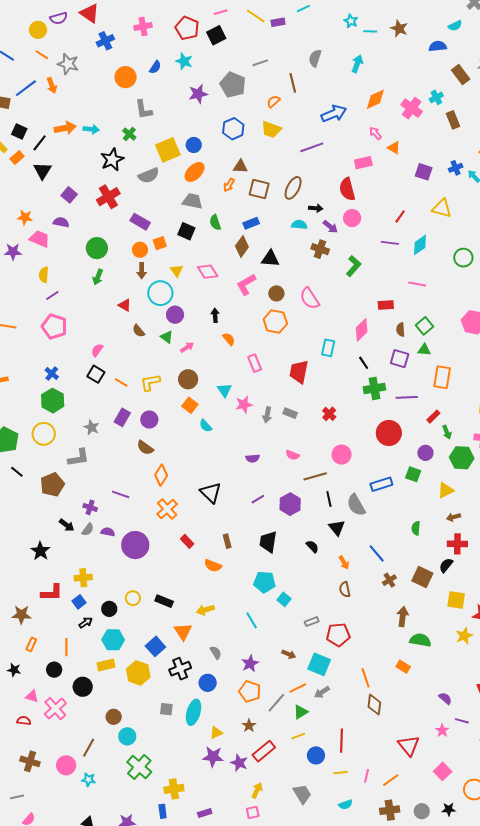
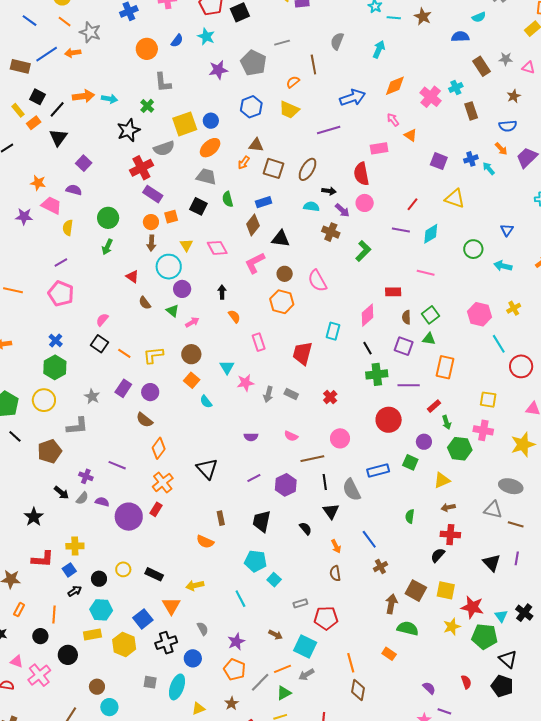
orange arrow: (52, 85) -> (73, 53), turned 98
red cross: (108, 197) -> (141, 168), moved
yellow semicircle: (44, 275) -> (68, 228), moved
red rectangle: (187, 541) -> (156, 509), moved, turned 72
brown square: (422, 577) -> (416, 591), moved

